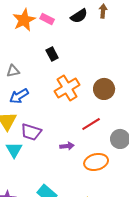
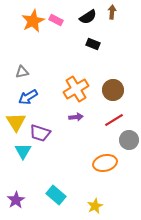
black rectangle: (52, 54) -> (93, 44), moved, turned -40
red line: (91, 124) -> (114, 120), moved
purple arrow: (67, 146) -> (76, 117), moved

